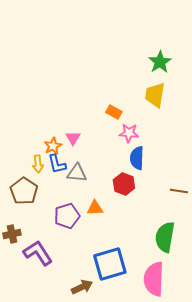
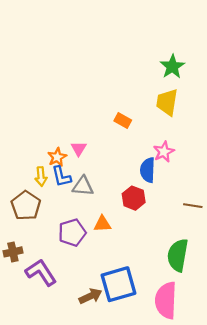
pink star: (129, 133) -> (164, 152), moved, turned -30
brown arrow: (82, 287) -> (90, 296), moved

